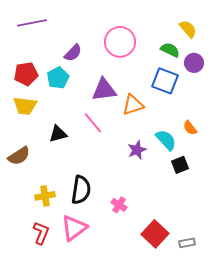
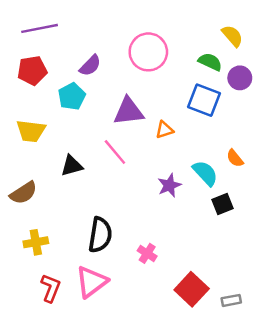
red pentagon: (26, 74) -> (32, 70), moved
orange triangle: (133, 105) -> (164, 130), size x0.7
yellow cross: (45, 196) -> (36, 242), moved

